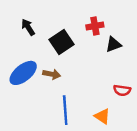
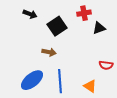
black arrow: (28, 27) -> (30, 14), turned 144
blue ellipse: (23, 73) -> (32, 80), moved

